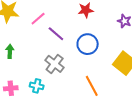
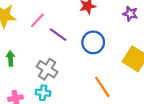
gray cross: (55, 64) -> (47, 69), moved

